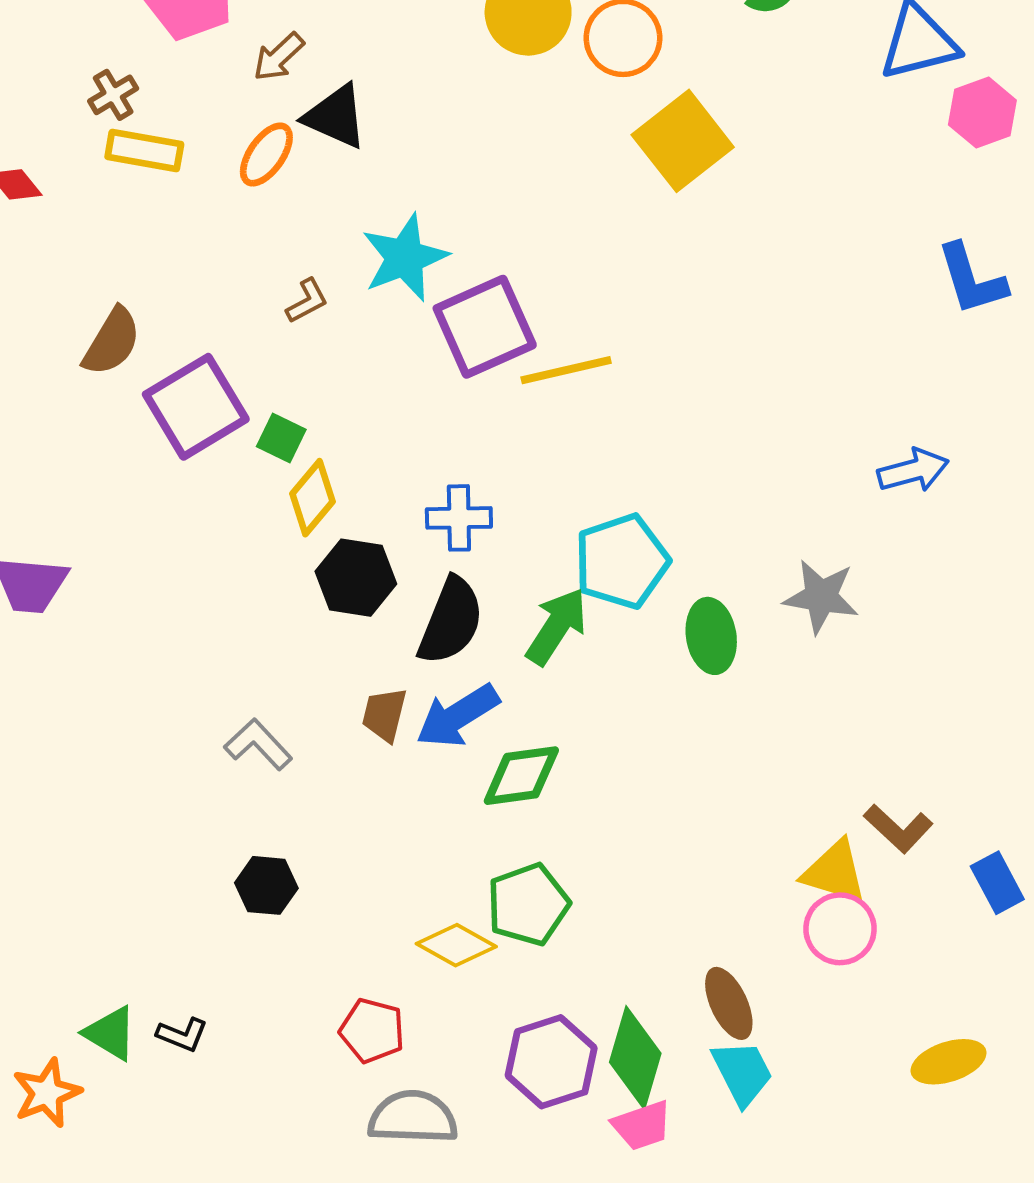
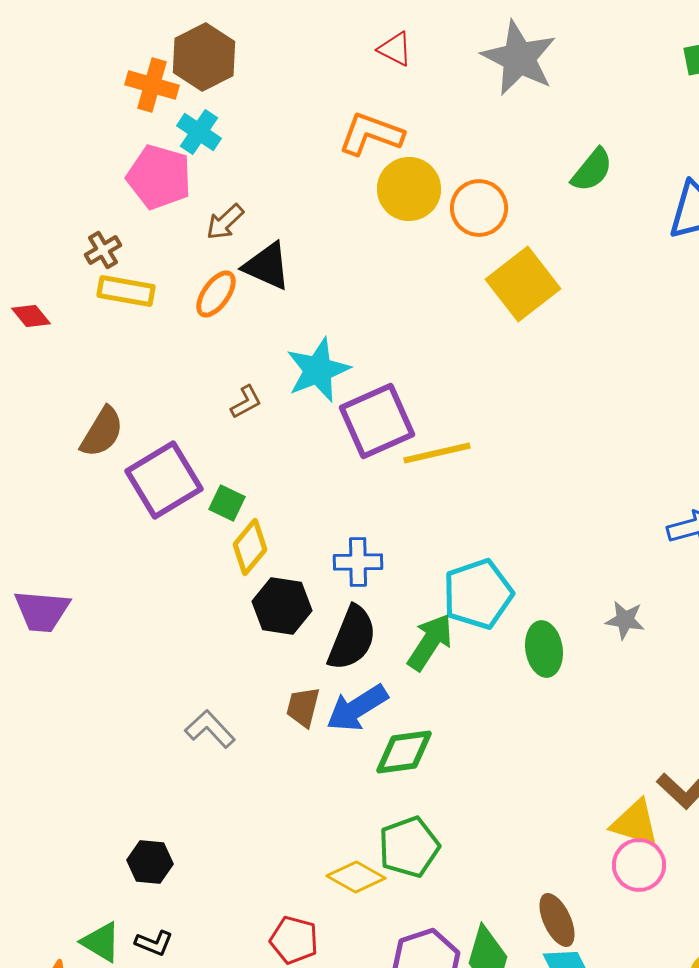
gray star: (821, 597) -> (625, 620), size x0.7
black hexagon: (266, 885) -> (150, 862), moved

